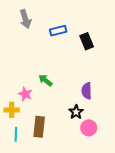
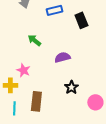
green arrow: (45, 80) -> (34, 40), moved
purple semicircle: (87, 91) -> (62, 57), moved, turned 77
pink circle: (89, 128) -> (95, 102), moved

